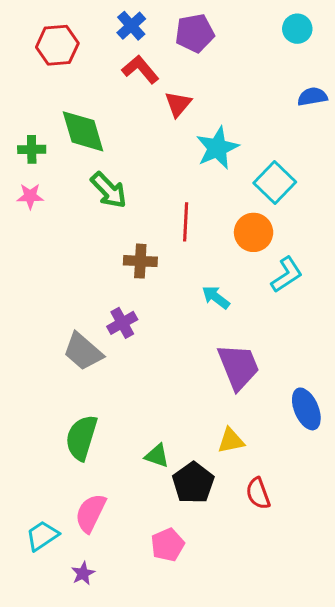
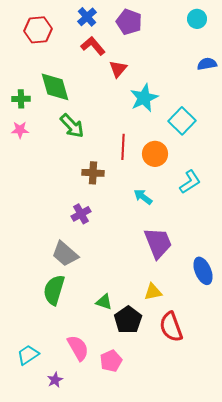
purple pentagon: (195, 33) -> (129, 22), turned 30
orange circle: (254, 232) -> (155, 154), moved
gray trapezoid: (83, 352) -> (65, 254), moved
red semicircle: (258, 493) -> (171, 327), size x1.4
pink semicircle: (91, 513) -> (78, 348), moved, turned 124

